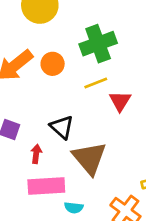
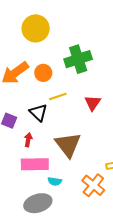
yellow line: (96, 83) -> (58, 96), moved
black triangle: (62, 127) -> (38, 113), moved

